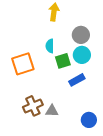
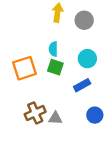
gray circle: (81, 35) -> (84, 20), moved
green square: (63, 61) -> (55, 67), moved, turned 35
blue circle: (89, 120) -> (95, 115), moved

